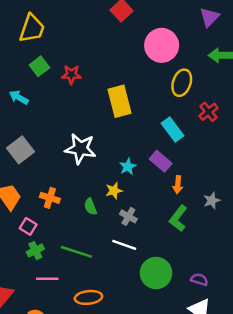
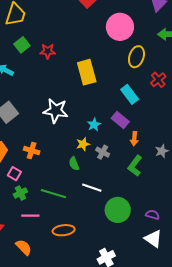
green semicircle: (90, 207) -> (74, 164), moved
gray cross: (128, 216) -> (103, 152), moved

